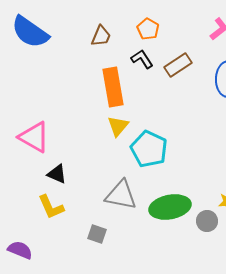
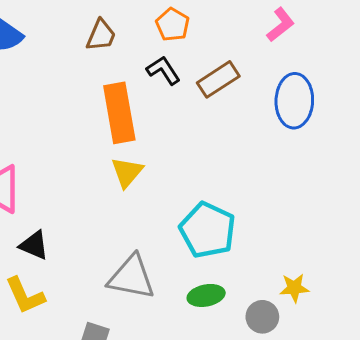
cyan pentagon: (149, 149) -> (208, 230), moved
green ellipse: (170, 207) -> (206, 295), size x0.6

